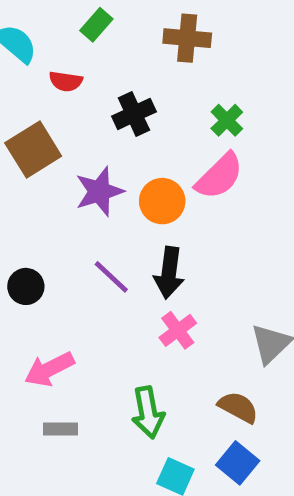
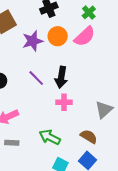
orange circle: (162, 201) -> (58, 36), moved
pink cross: (178, 330) -> (64, 102), turned 35
green arrow: (148, 412) -> (50, 137), turned 125

